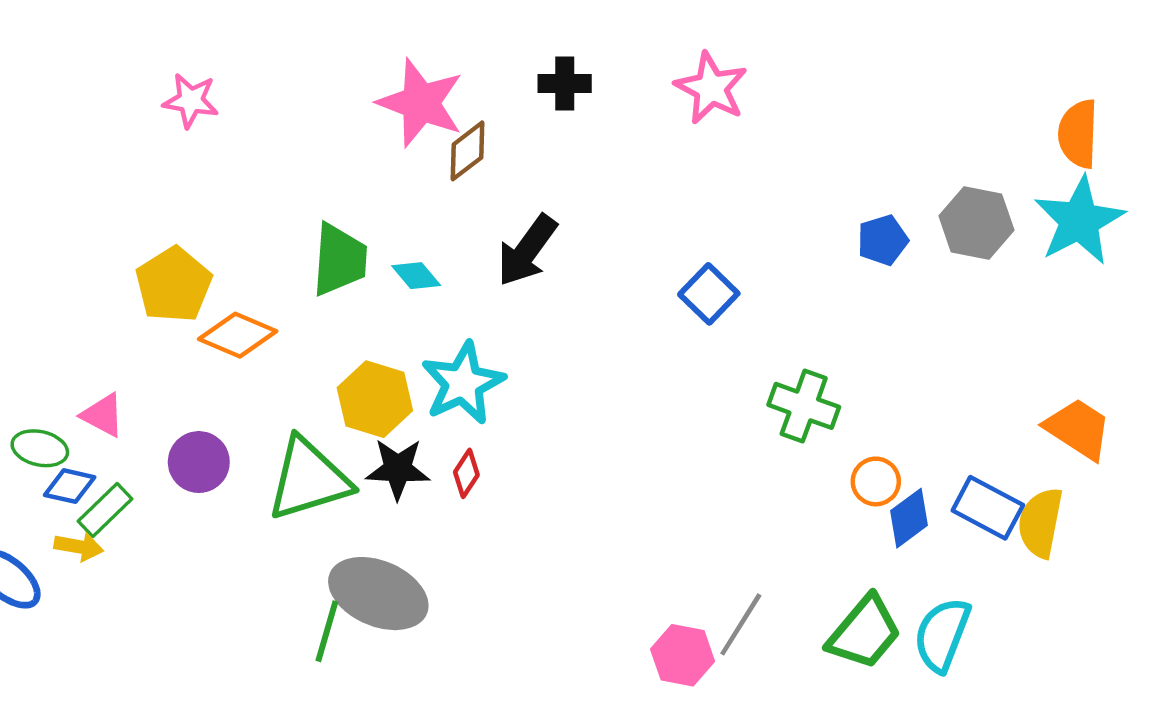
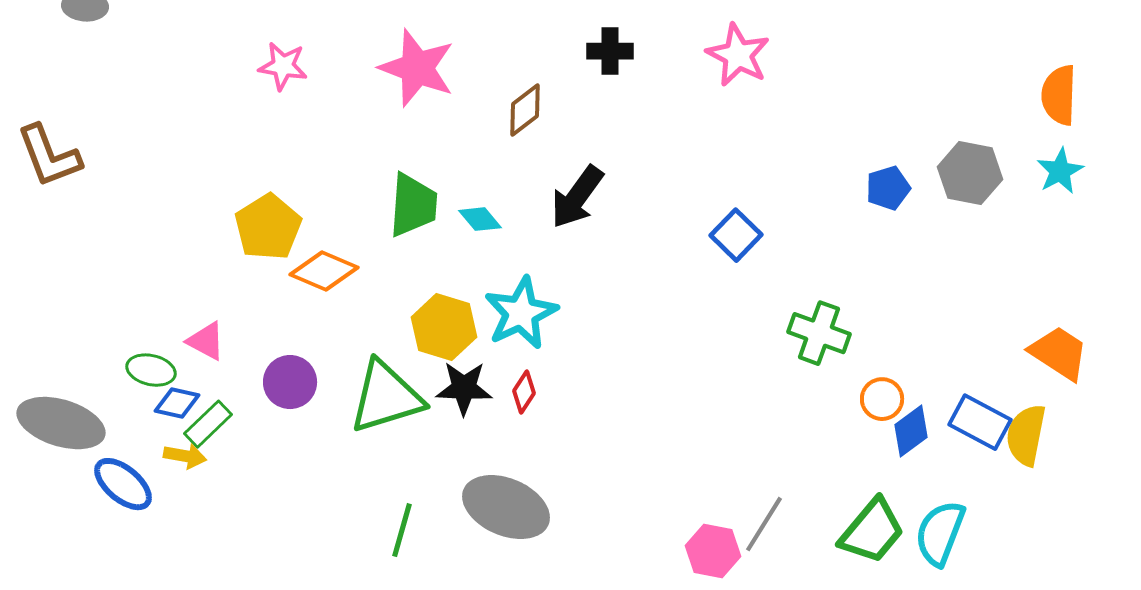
pink star: (421, 103) -> (417, 68), moved
cyan star: (1079, 221) -> (1060, 171), size x0.6
gray ellipse: (378, 594) -> (506, 507), moved

